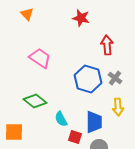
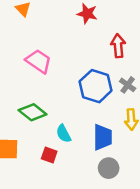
red square: (75, 137) -> (49, 155), moved

